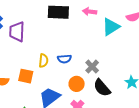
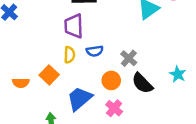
purple trapezoid: (17, 32) -> (74, 26), moved
orange square: (26, 76) -> (49, 75), turned 35

